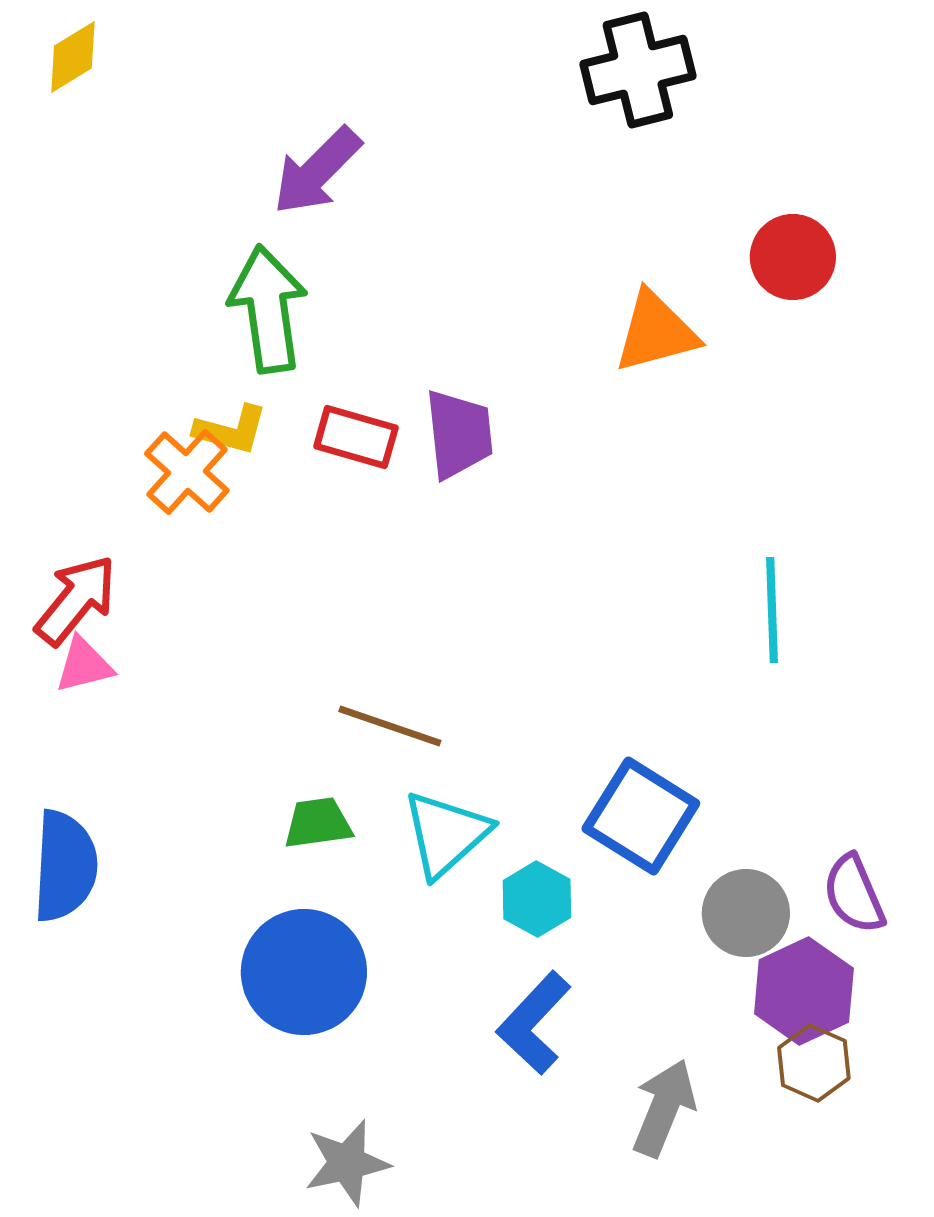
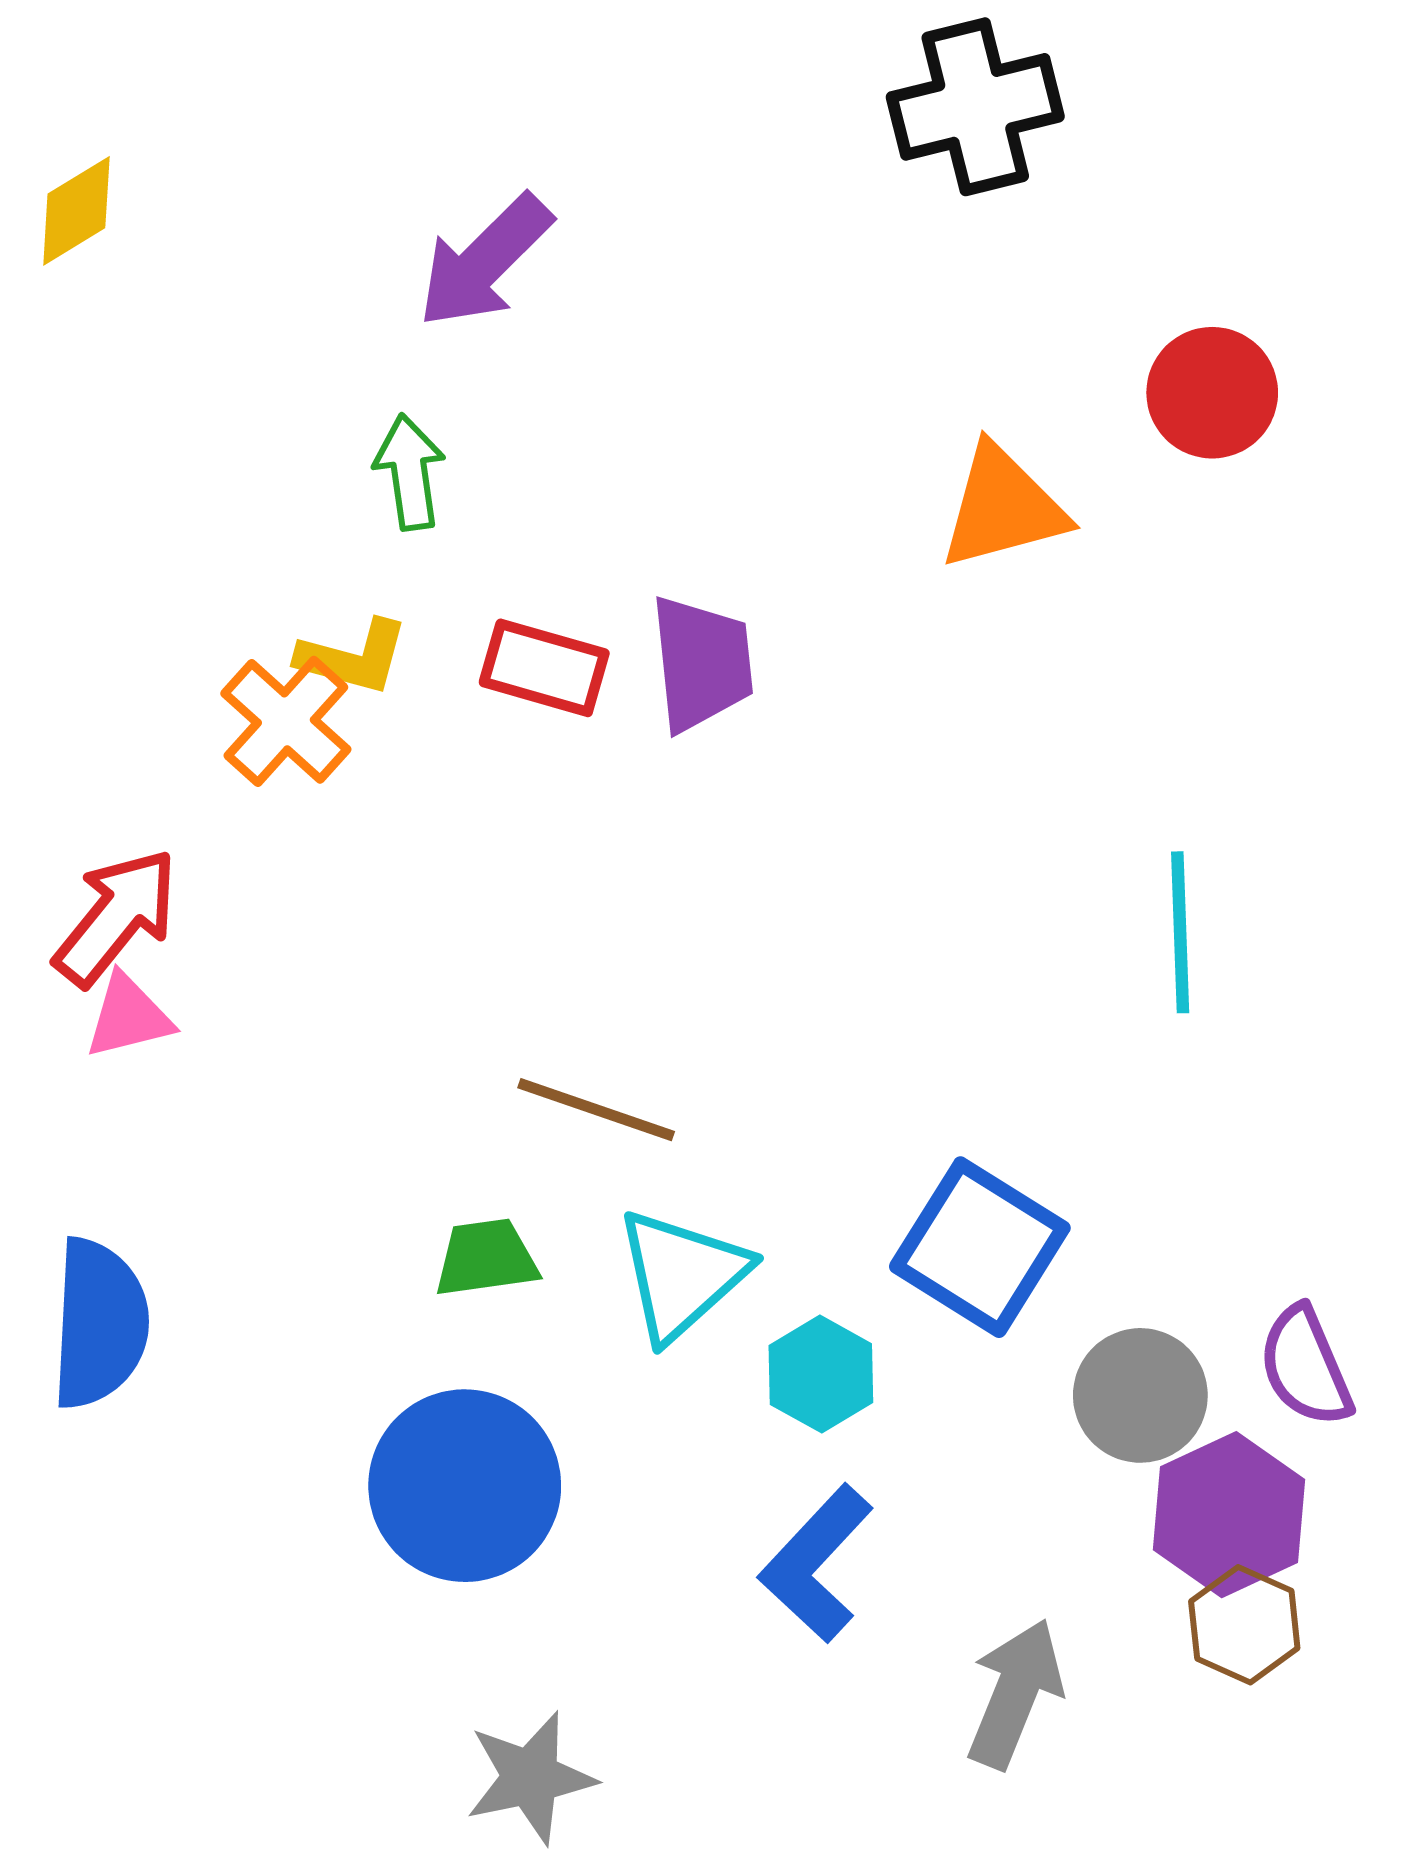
yellow diamond: (73, 57) -> (76, 211), moved
green arrow: (268, 309) -> (410, 472), size x0.6

